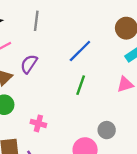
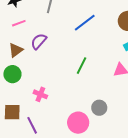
blue line: (80, 51) -> (85, 23), moved

